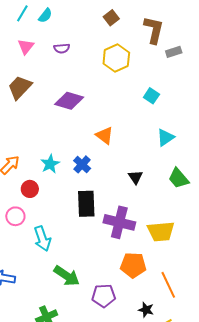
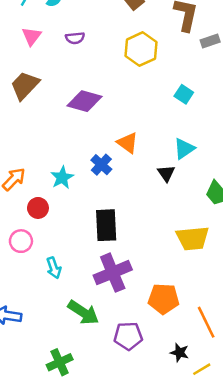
cyan triangle: (165, 138) -> (184, 149), moved
blue cross: (82, 164) -> (101, 165), moved
black triangle: (136, 177) -> (166, 173), moved
purple cross: (119, 222) -> (113, 273), moved, turned -36
yellow trapezoid: (161, 231) -> (193, 238), moved
cyan arrow: (42, 239) -> (54, 268), size x0.7

